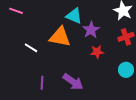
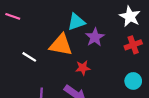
cyan triangle: (74, 16) -> (76, 22), turned -42
red star: (97, 52) -> (83, 68), moved

